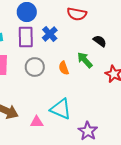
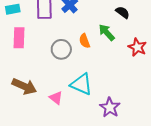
gray circle: (35, 67) -> (61, 49), moved
pink triangle: (37, 122) -> (56, 98), turned 40

